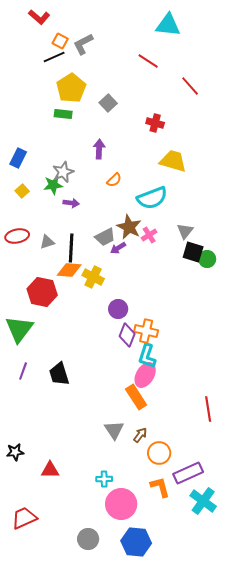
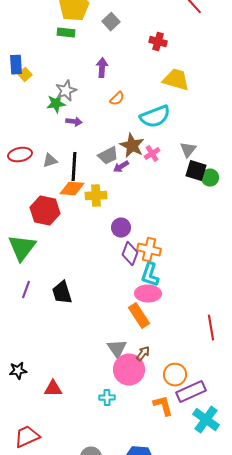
blue rectangle: (18, 158) -> (16, 65), moved, turned -30
yellow square: (22, 191) -> (25, 75), moved
yellow cross: (93, 277) -> (96, 196), turned -30
pink ellipse: (145, 375) -> (148, 294), turned 60
orange circle: (159, 453) -> (175, 375), moved
pink circle: (121, 504) -> (129, 370), moved

